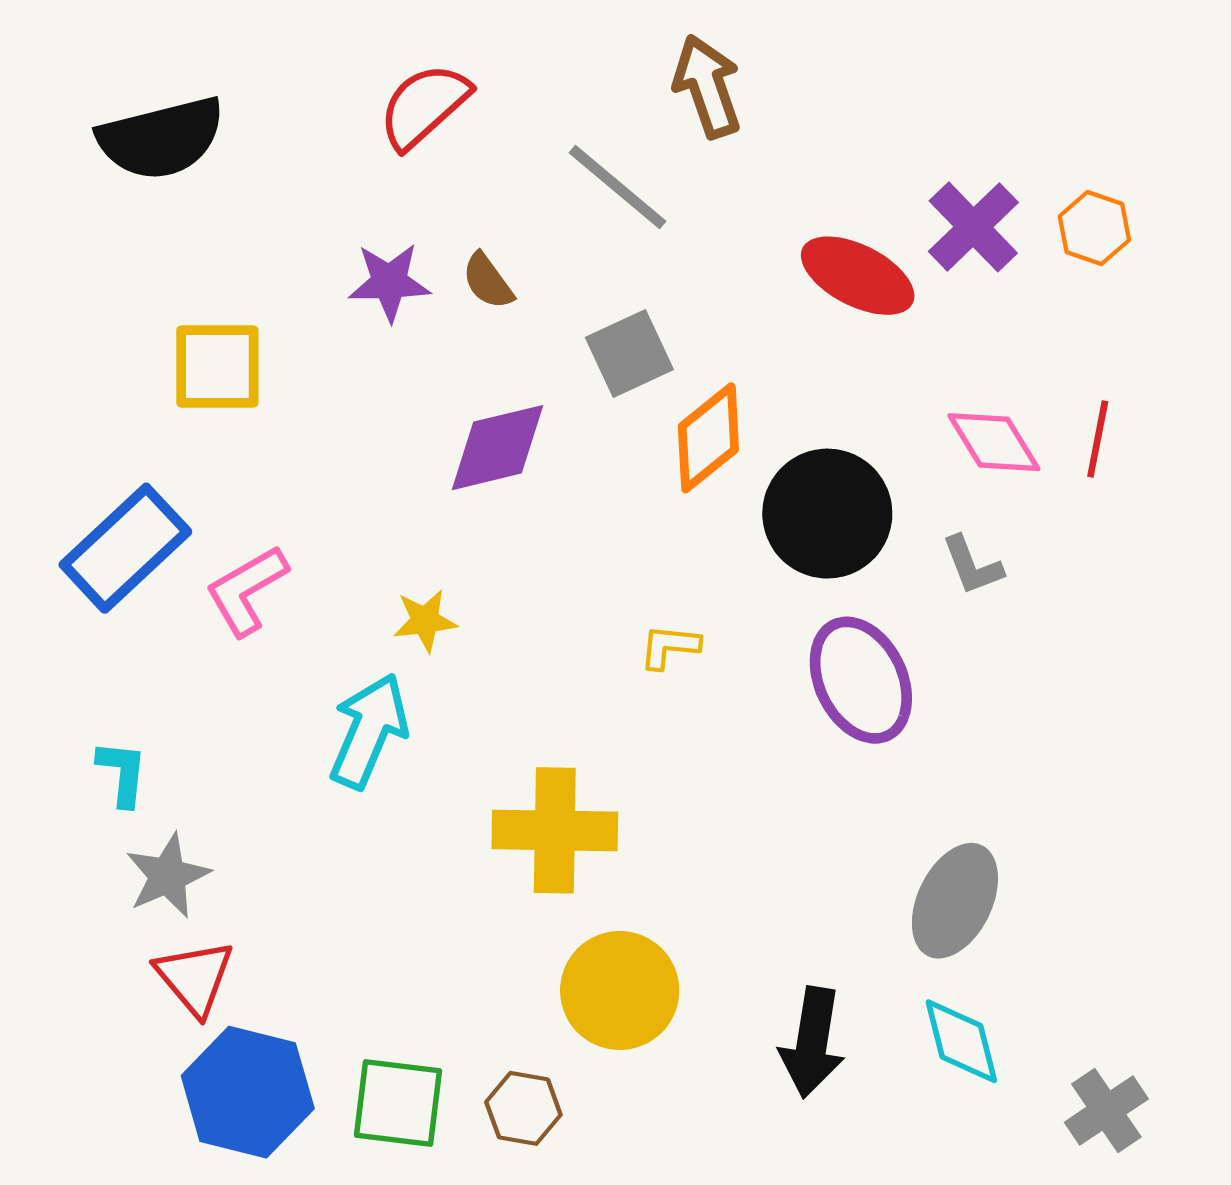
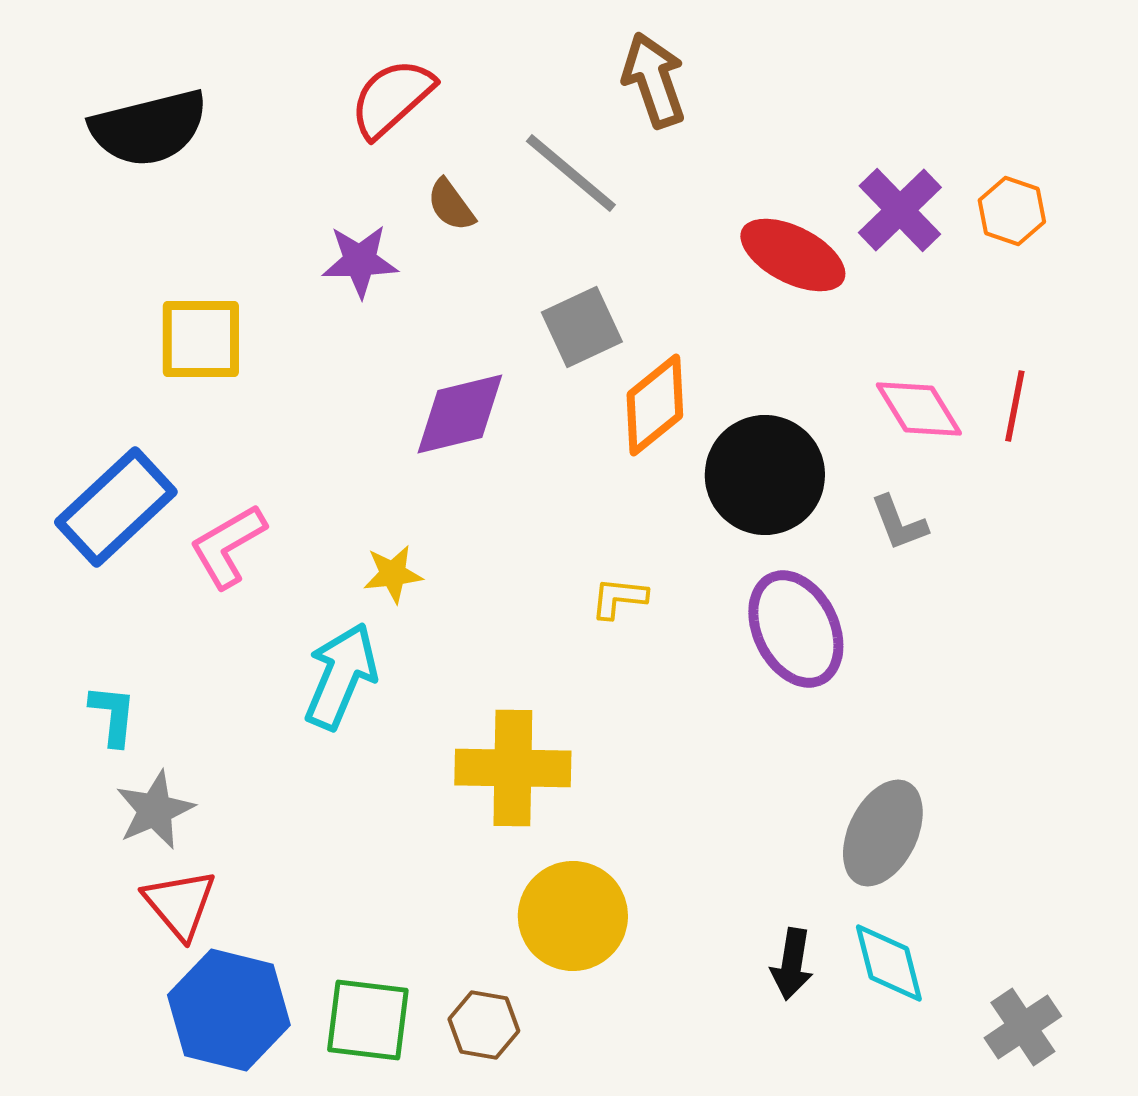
brown semicircle: (488, 281) -> (451, 205), moved
black arrow: (812, 1042) -> (792, 964), moved, size x0.7

